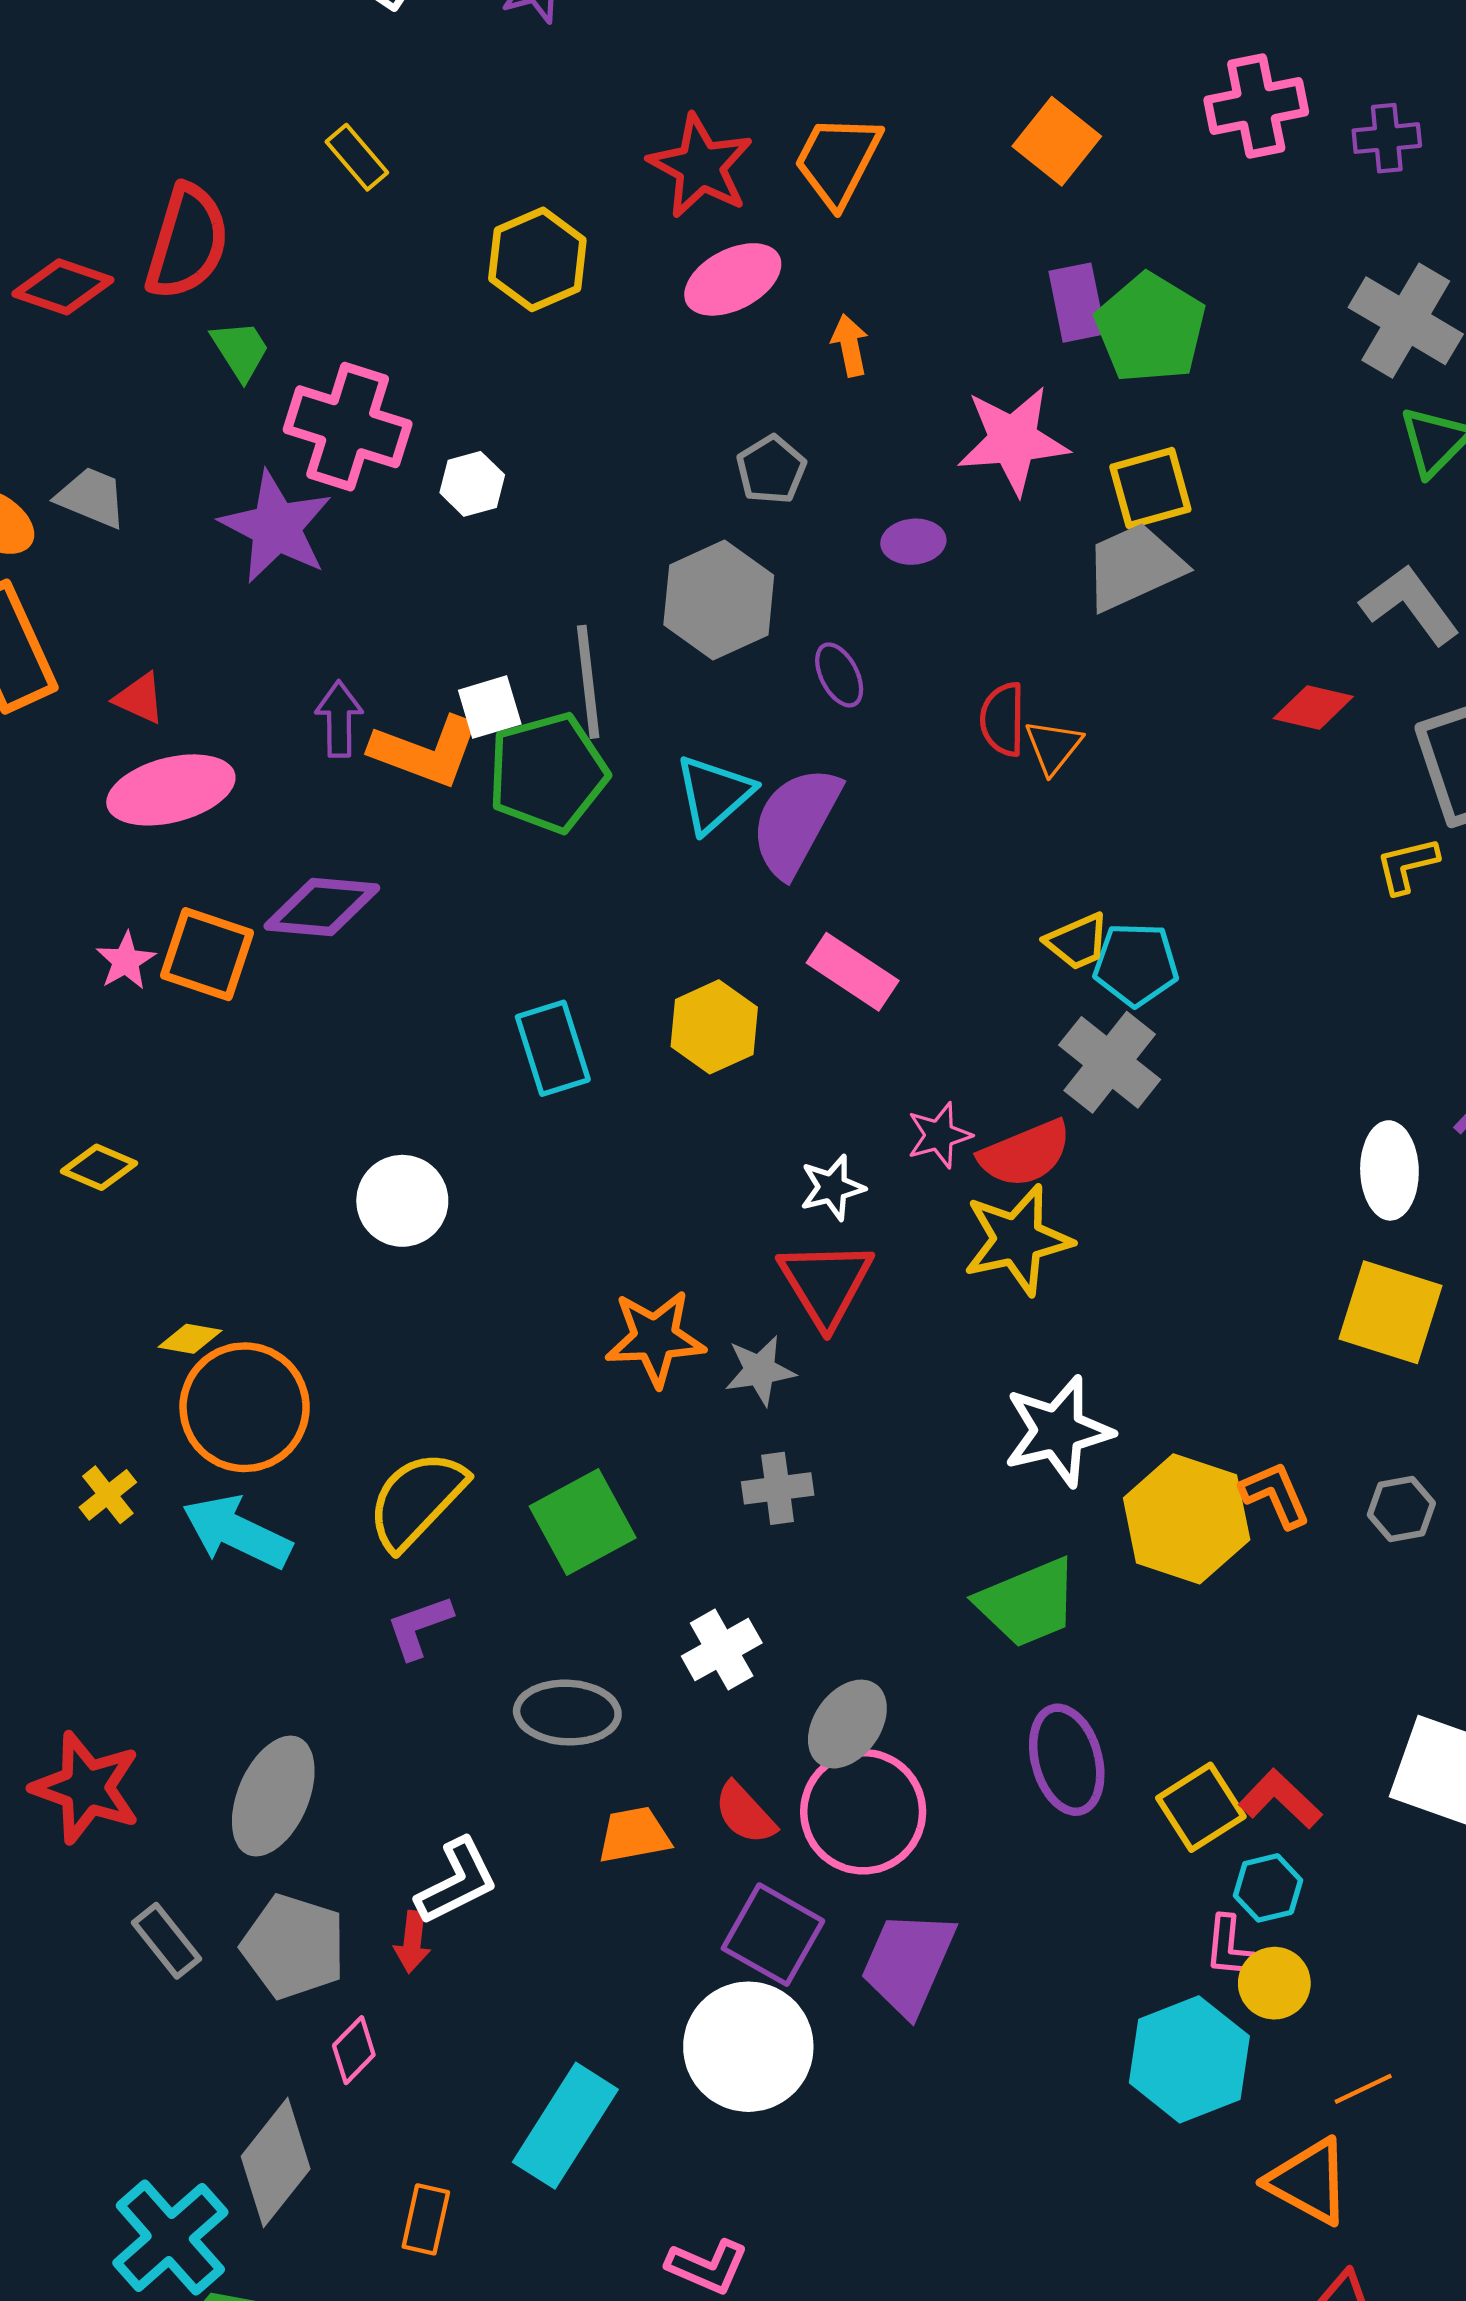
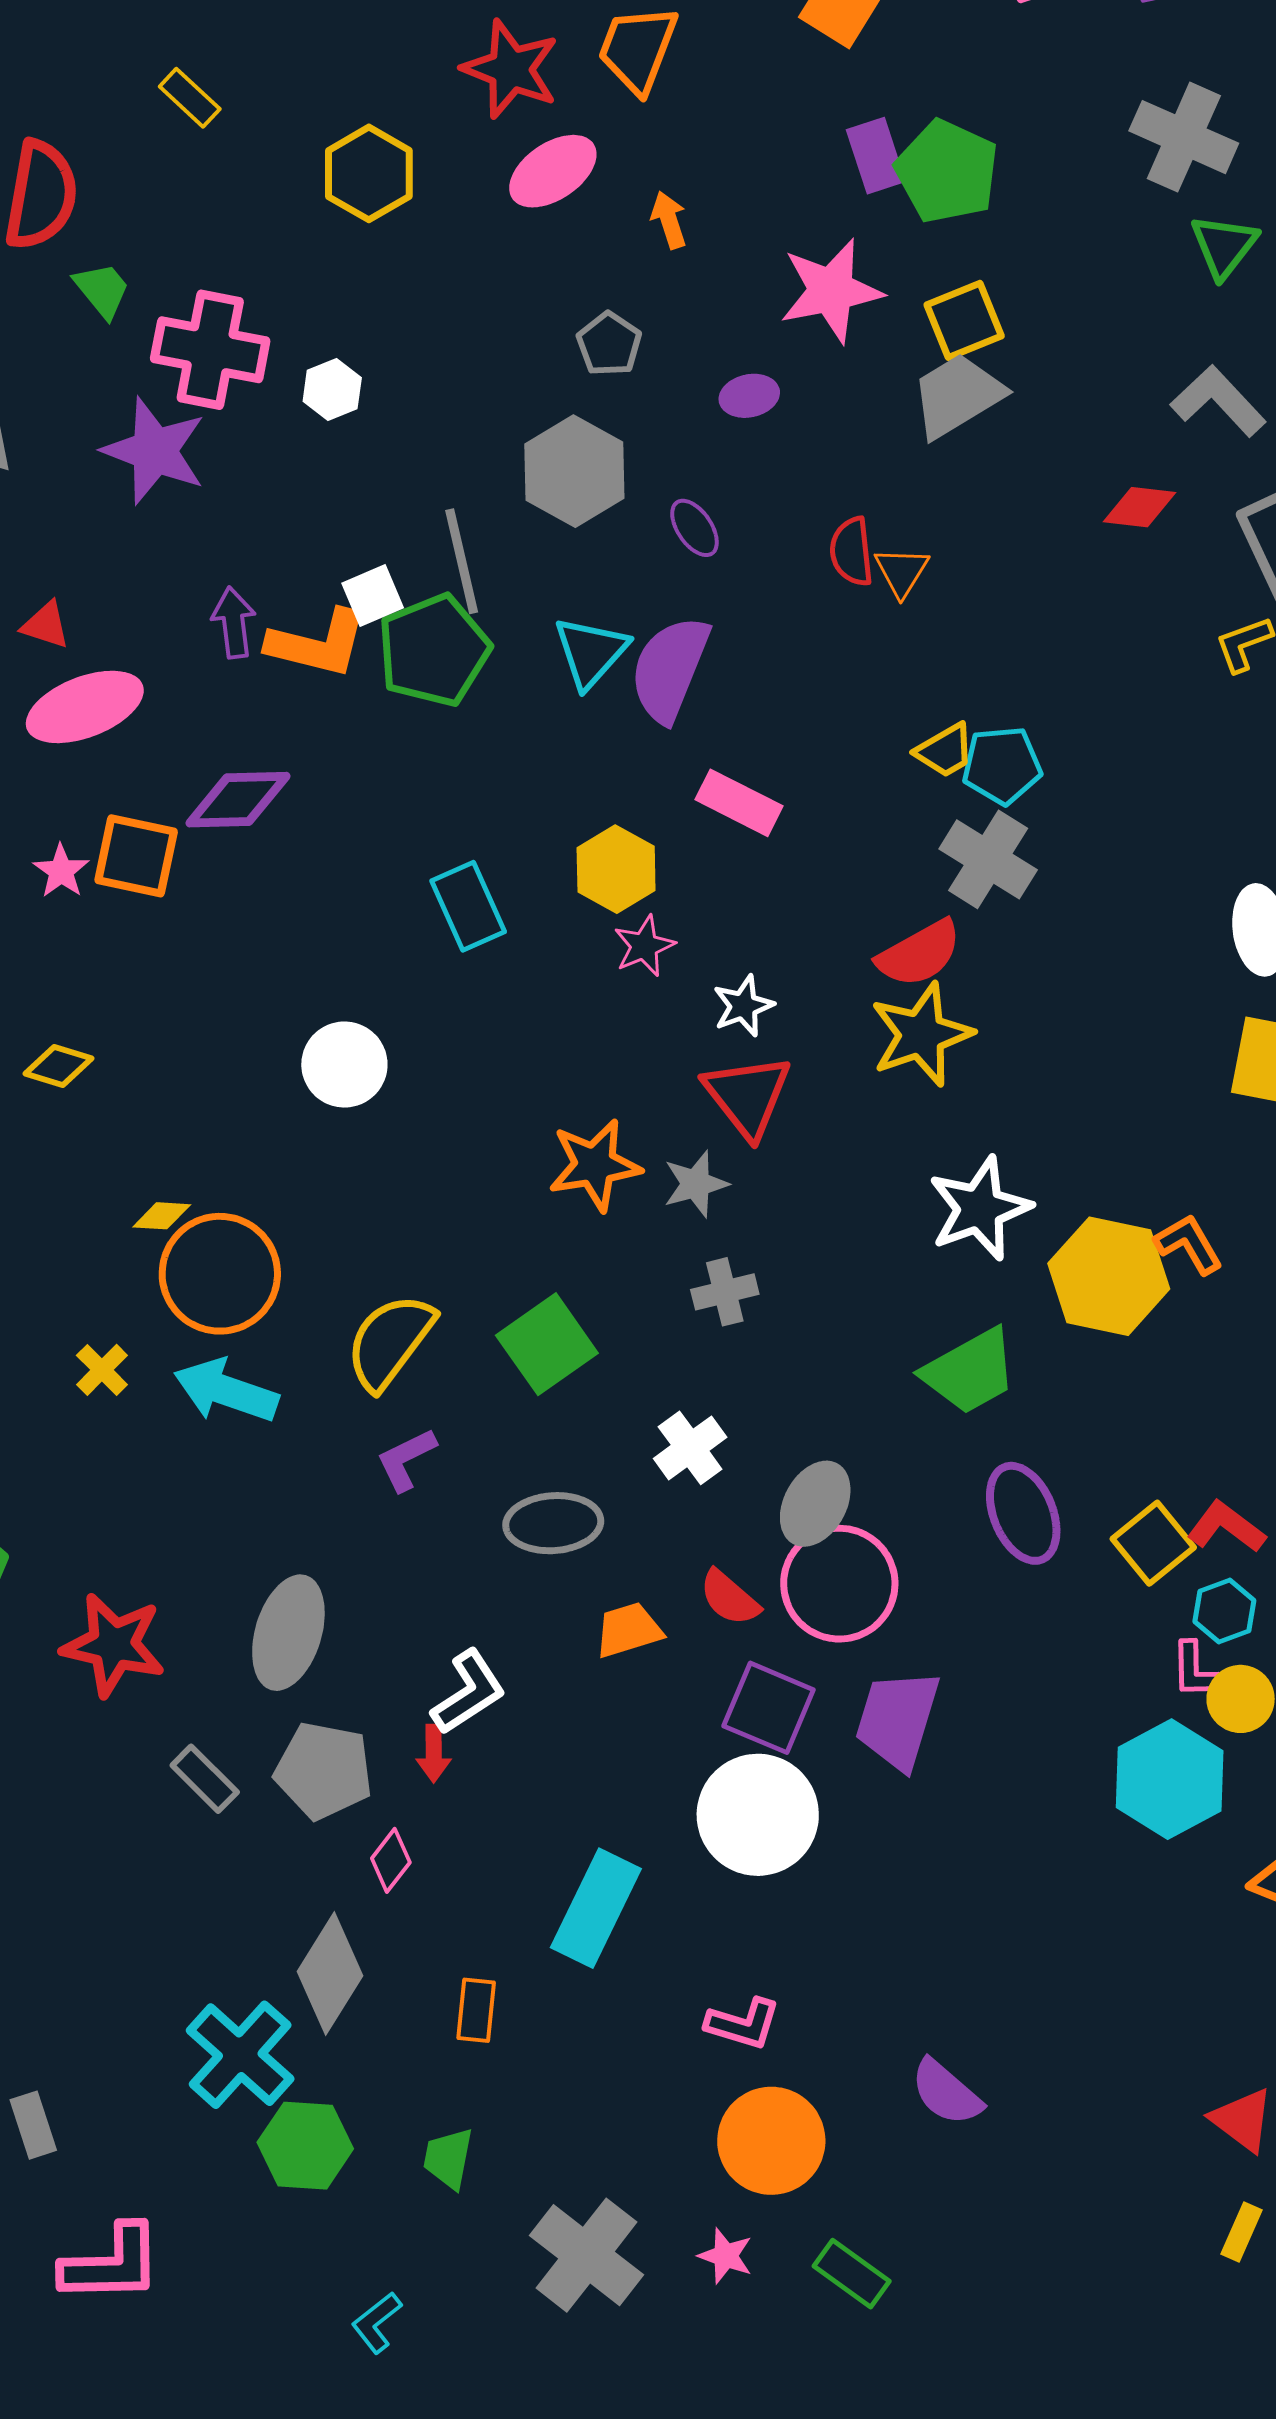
pink star: (939, 1135) -> (644, 946), moved

